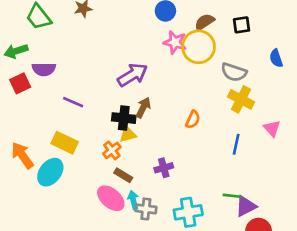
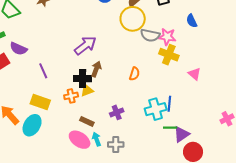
pink star: (175, 42) -> (167, 37), moved
purple semicircle: (44, 69) -> (18, 49), turned 30
gray semicircle: (234, 72) -> (150, 35), moved
purple line: (73, 102) -> (43, 71), turned 49
blue line: (236, 144) -> (169, 104), moved
orange cross: (112, 150) -> (71, 96), moved, turned 32
gray cross: (146, 209) -> (116, 144), moved
cyan cross: (188, 212) -> (156, 109), moved

